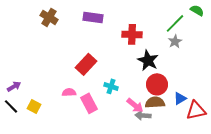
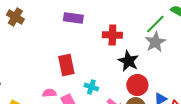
brown cross: (49, 17) -> (15, 17), moved
gray star: (175, 41) -> (155, 42), size x1.5
red rectangle: (86, 64) -> (66, 65), turned -55

